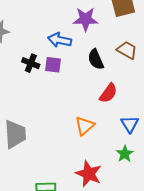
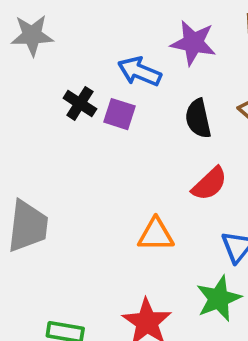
orange triangle: (85, 126) -> (156, 235), turned 30
green star: (125, 154) -> (219, 298), size x1.4

